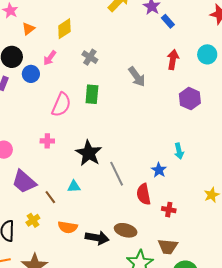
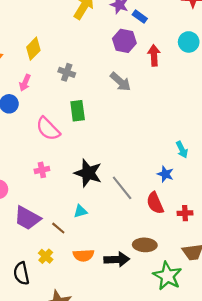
purple hexagon: (190, 99) -> (124, 41), moved
pink semicircle: (61, 105) -> (48, 129), turned 125

